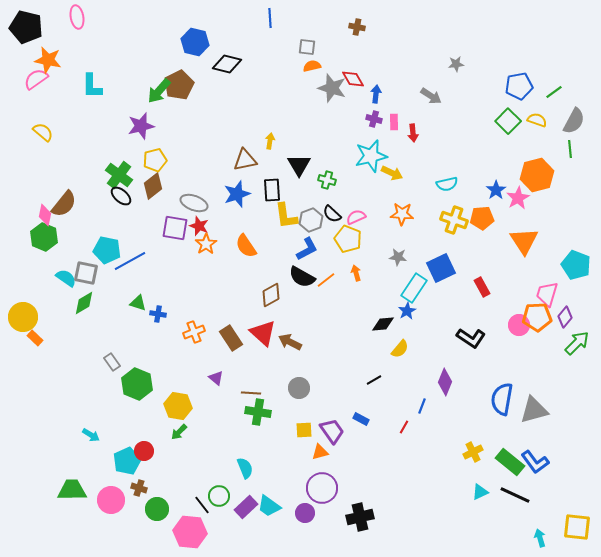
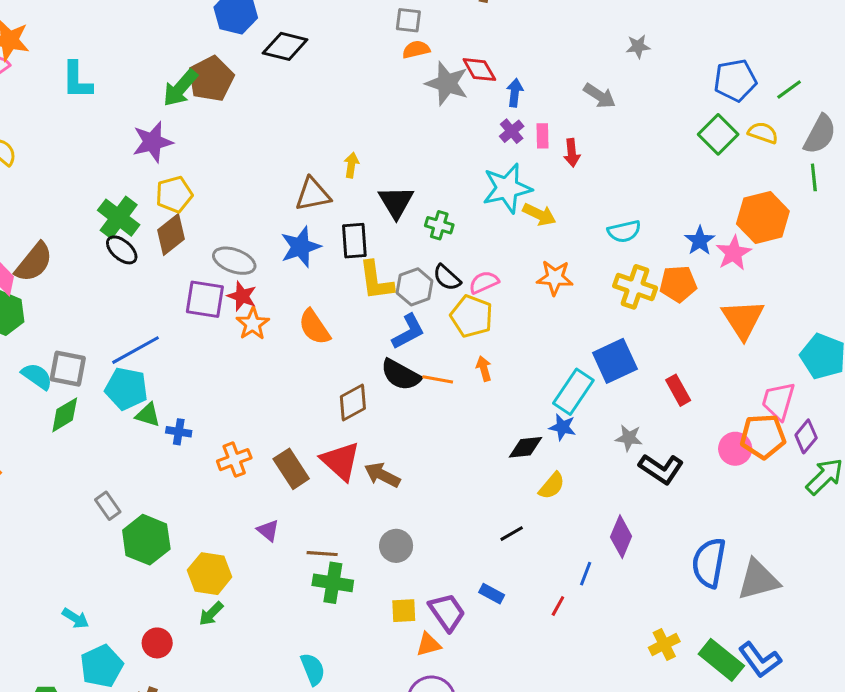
purple cross: (374, 119) -> (512, 131), turned 35
cyan pentagon: (107, 250) -> (126, 389), moved
gray star: (398, 257) -> (629, 438), moved
orange line: (326, 280) -> (438, 379), turned 48
blue star: (407, 311) -> (563, 427), turned -30
cyan pentagon: (127, 461) -> (102, 666), moved

